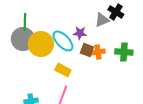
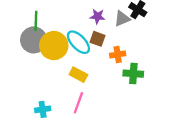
purple star: (80, 33) -> (97, 16), moved
brown square: (87, 50) -> (97, 39), moved
green cross: (124, 52) -> (133, 74), moved

